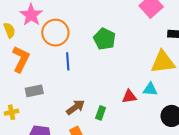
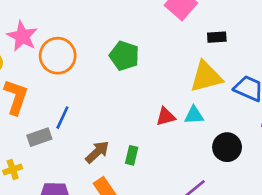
blue line: (68, 61) -> (62, 118), moved, turned 36
red triangle: (129, 97) -> (166, 116), moved

